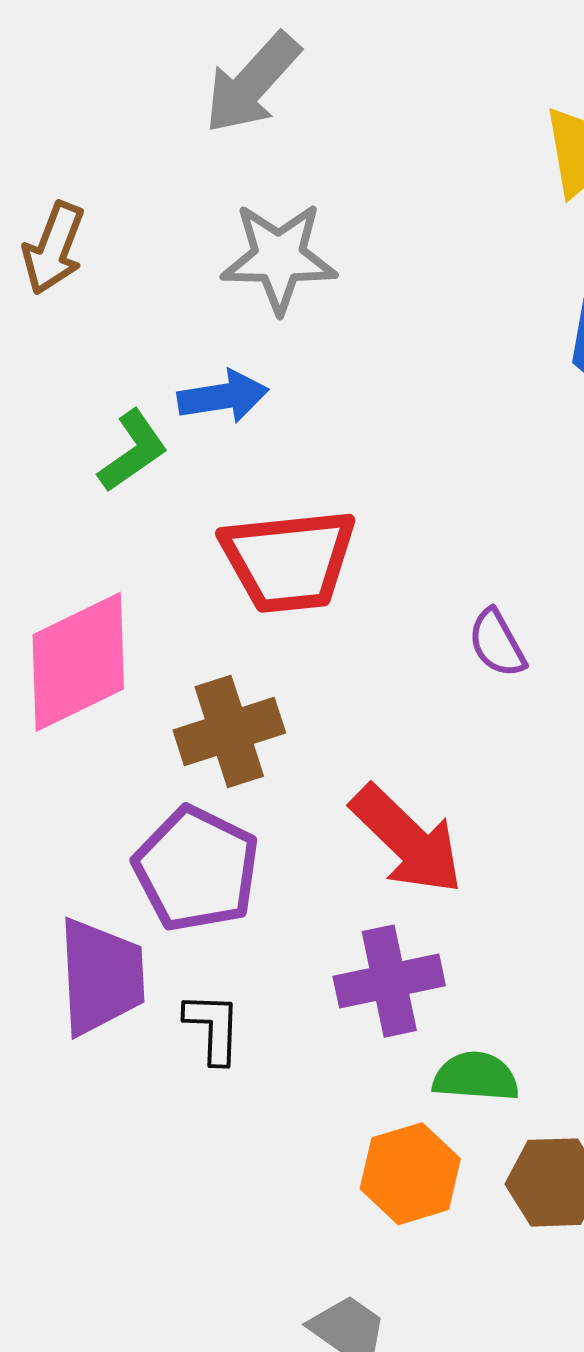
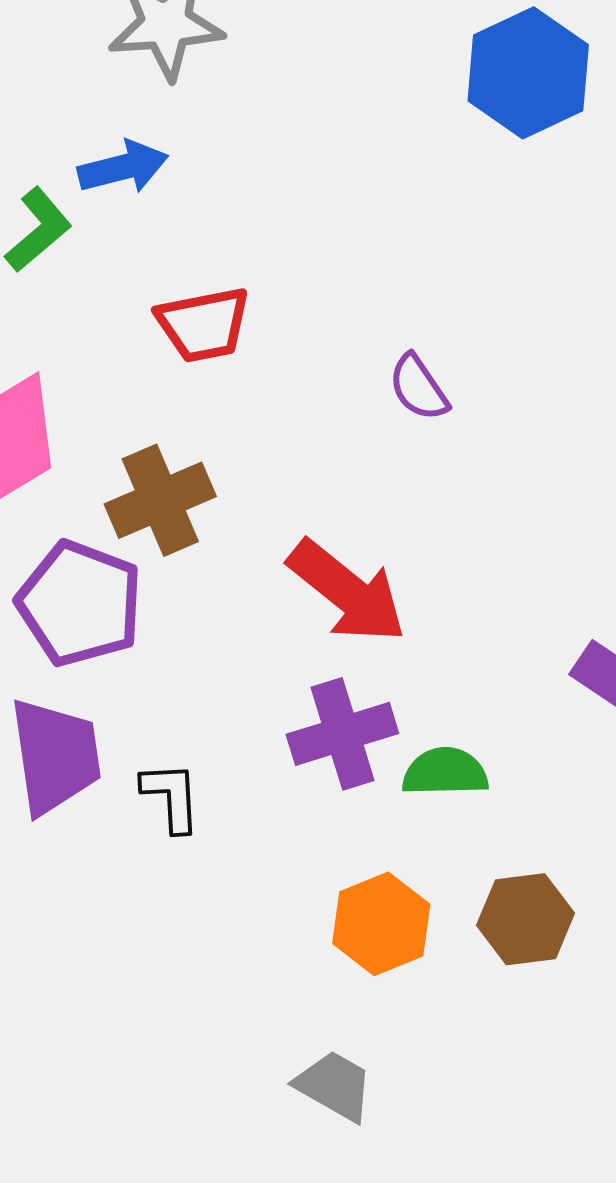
red trapezoid: (289, 561) -> (203, 324), size x0.7
purple pentagon: (196, 869) -> (80, 603), moved
green semicircle: (476, 1077) -> (445, 772), moved

